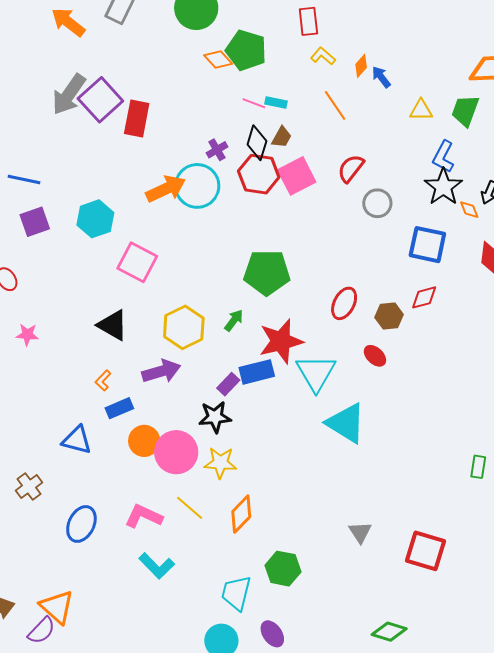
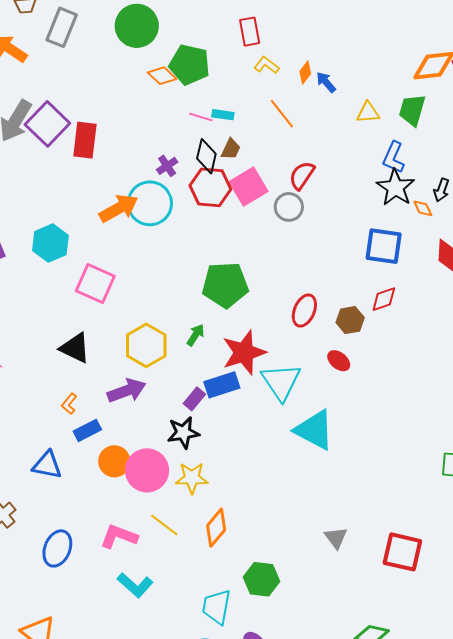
gray circle: (377, 203) -> (289, 207), moved

